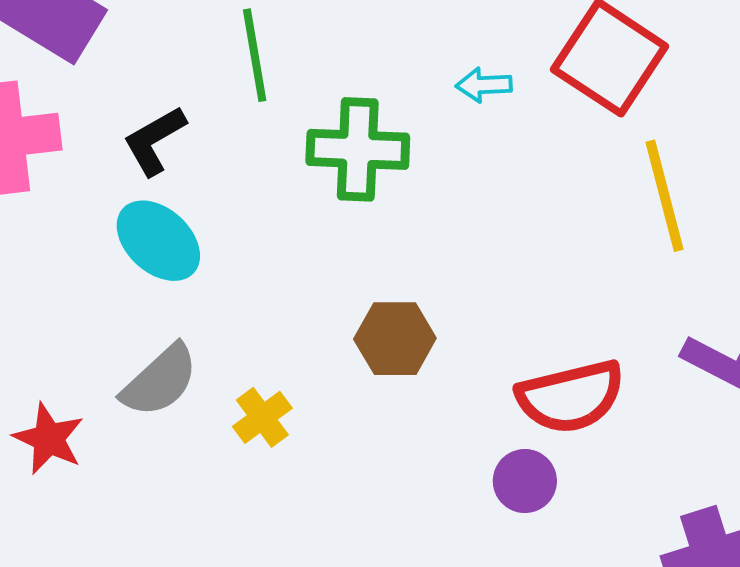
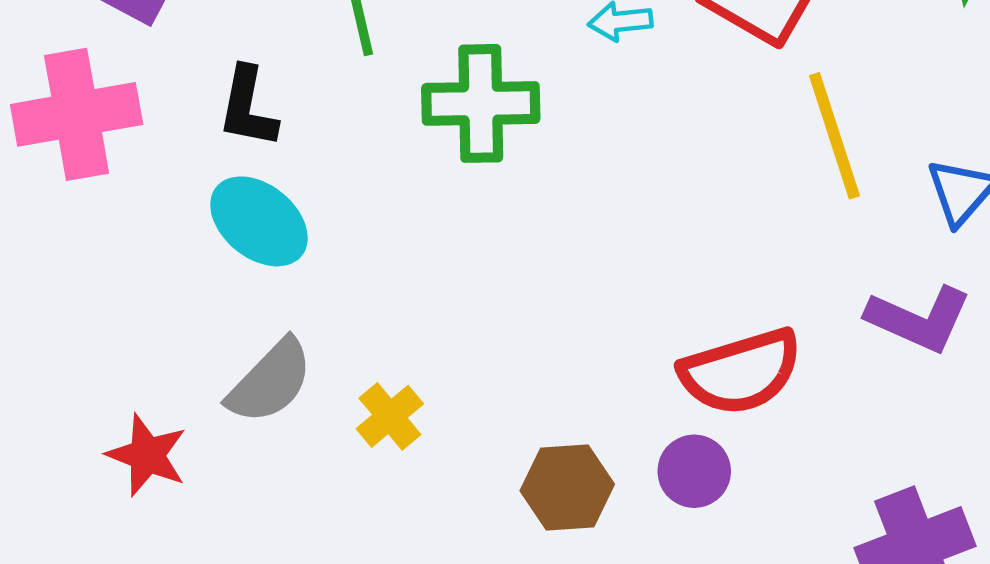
black L-shape: (154, 141) -> (248, 107), turned -46
brown hexagon: (395, 339) -> (567, 488), moved

